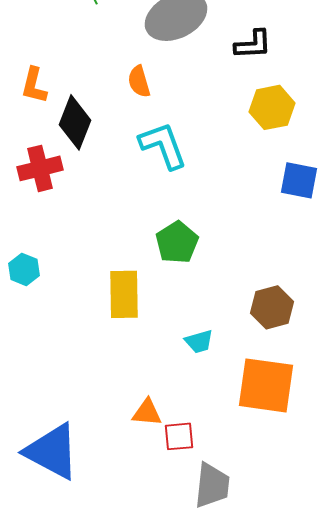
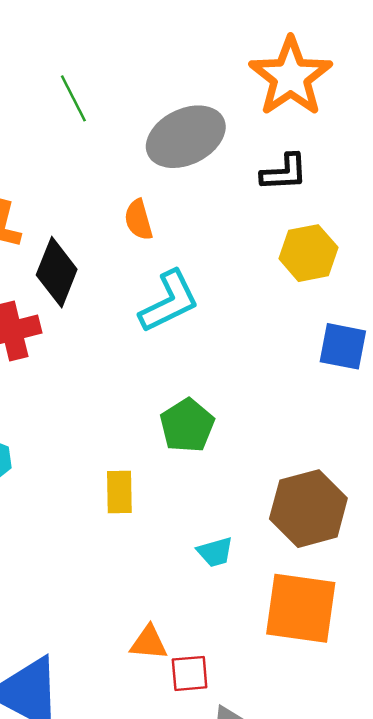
cyan L-shape: (163, 145) -> (169, 302), turned 84
yellow rectangle: (124, 294) -> (119, 492), size x0.7
brown hexagon: (272, 307) -> (308, 509), size x1.4

